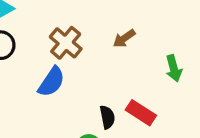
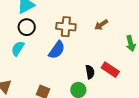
brown cross: (66, 43) -> (66, 27), turned -36

